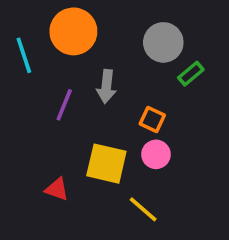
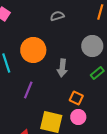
gray circle: (163, 42) -> (92, 46), moved
gray arrow: (106, 86) -> (62, 68), moved

